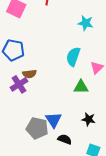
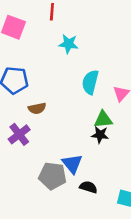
cyan star: (86, 23) -> (68, 44), moved
purple cross: (19, 84) -> (19, 134), moved
black star: (89, 119) -> (100, 135), moved

